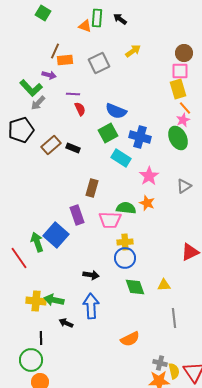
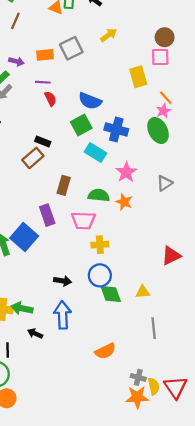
brown line: (55, 51) -> (15, 21), moved
orange rectangle: (65, 60) -> (45, 55), moved
yellow rectangle: (178, 89) -> (138, 77), moved
brown rectangle: (51, 145) -> (33, 158), moved
green semicircle: (126, 208) -> (99, 195), moved
blue circle: (125, 258) -> (100, 275), moved

